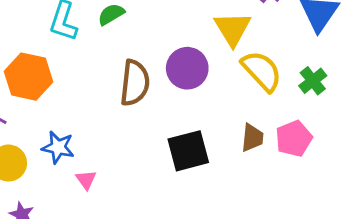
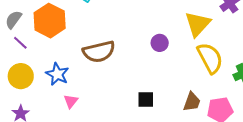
purple circle: (187, 68) -> (160, 43), size x0.6
brown semicircle: (135, 83) -> (99, 52), moved, turned 56
black square: (188, 151) -> (146, 100), size x0.6

